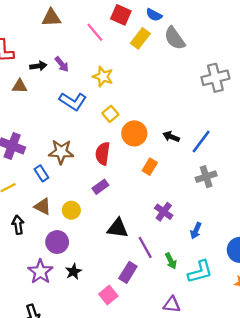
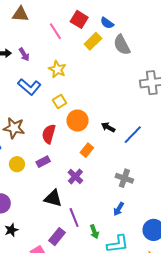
gray cross: (206, 177) -> (124, 178), moved, turned 30
yellow circle: (71, 210) -> (17, 164), moved
purple cross: (164, 212) -> (75, 176), moved

